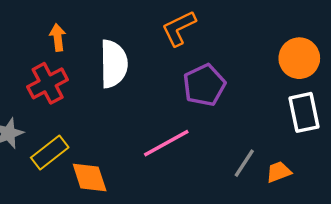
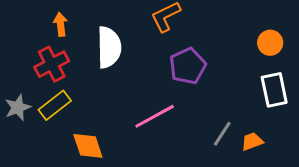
orange circle: (299, 58) -> (270, 43), size x0.7
yellow rectangle: (50, 152) -> (55, 105), moved

